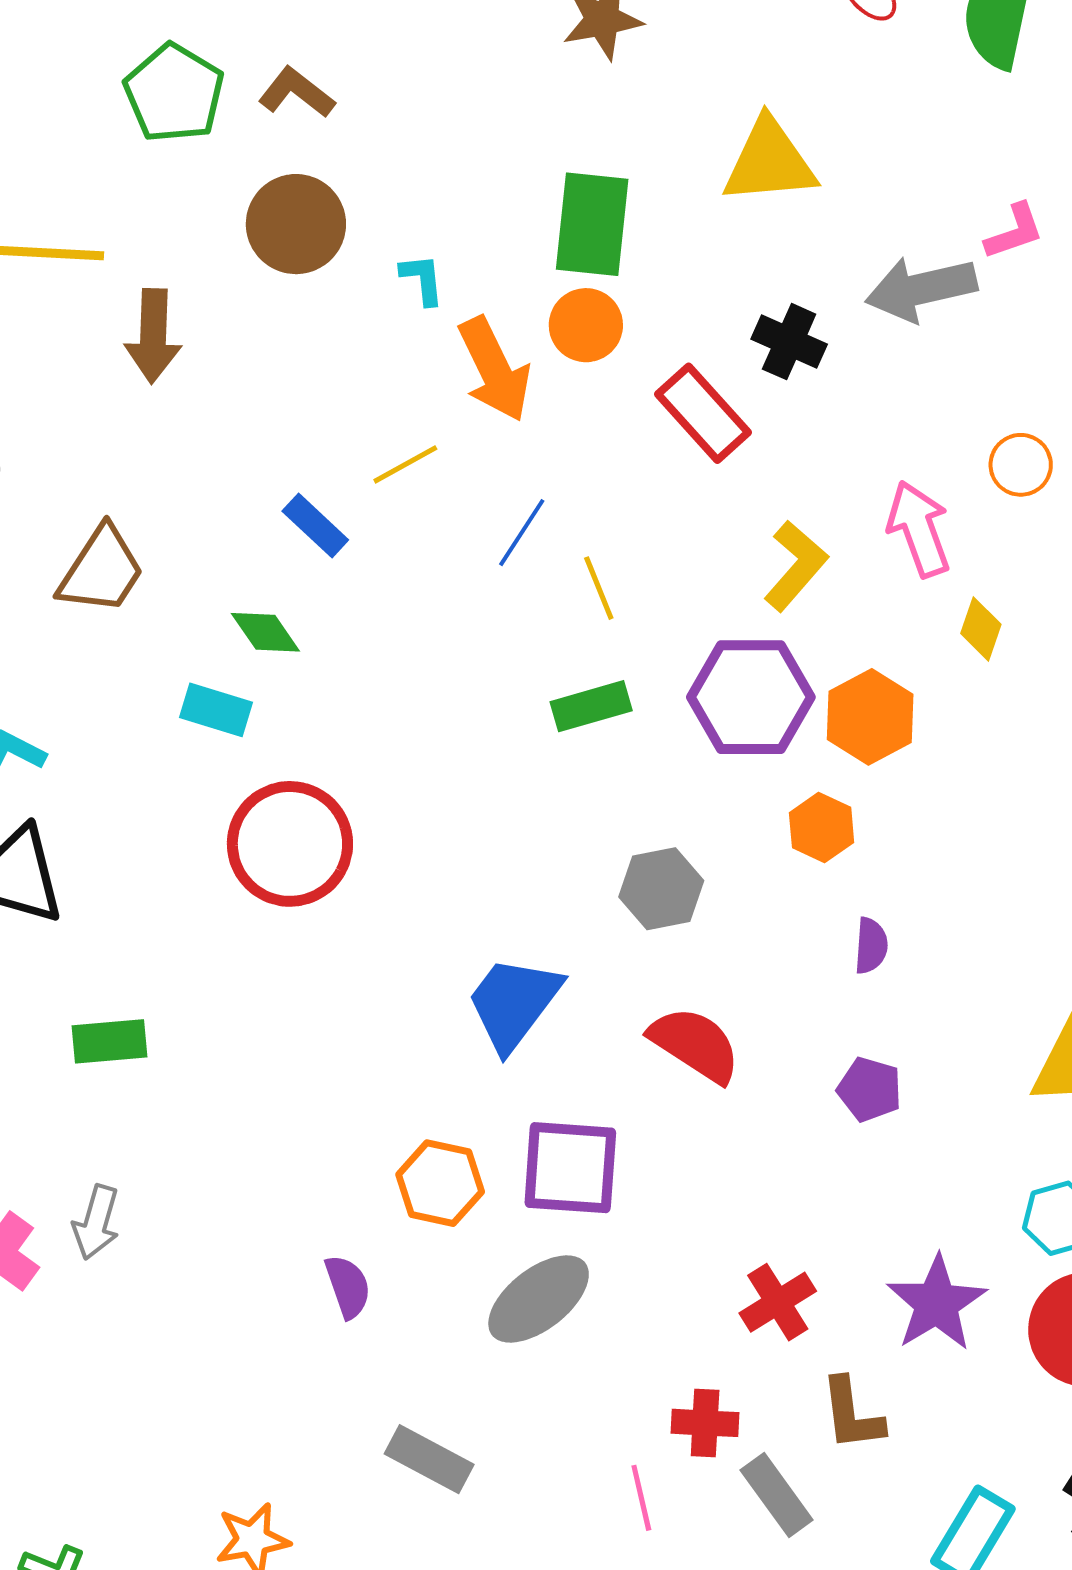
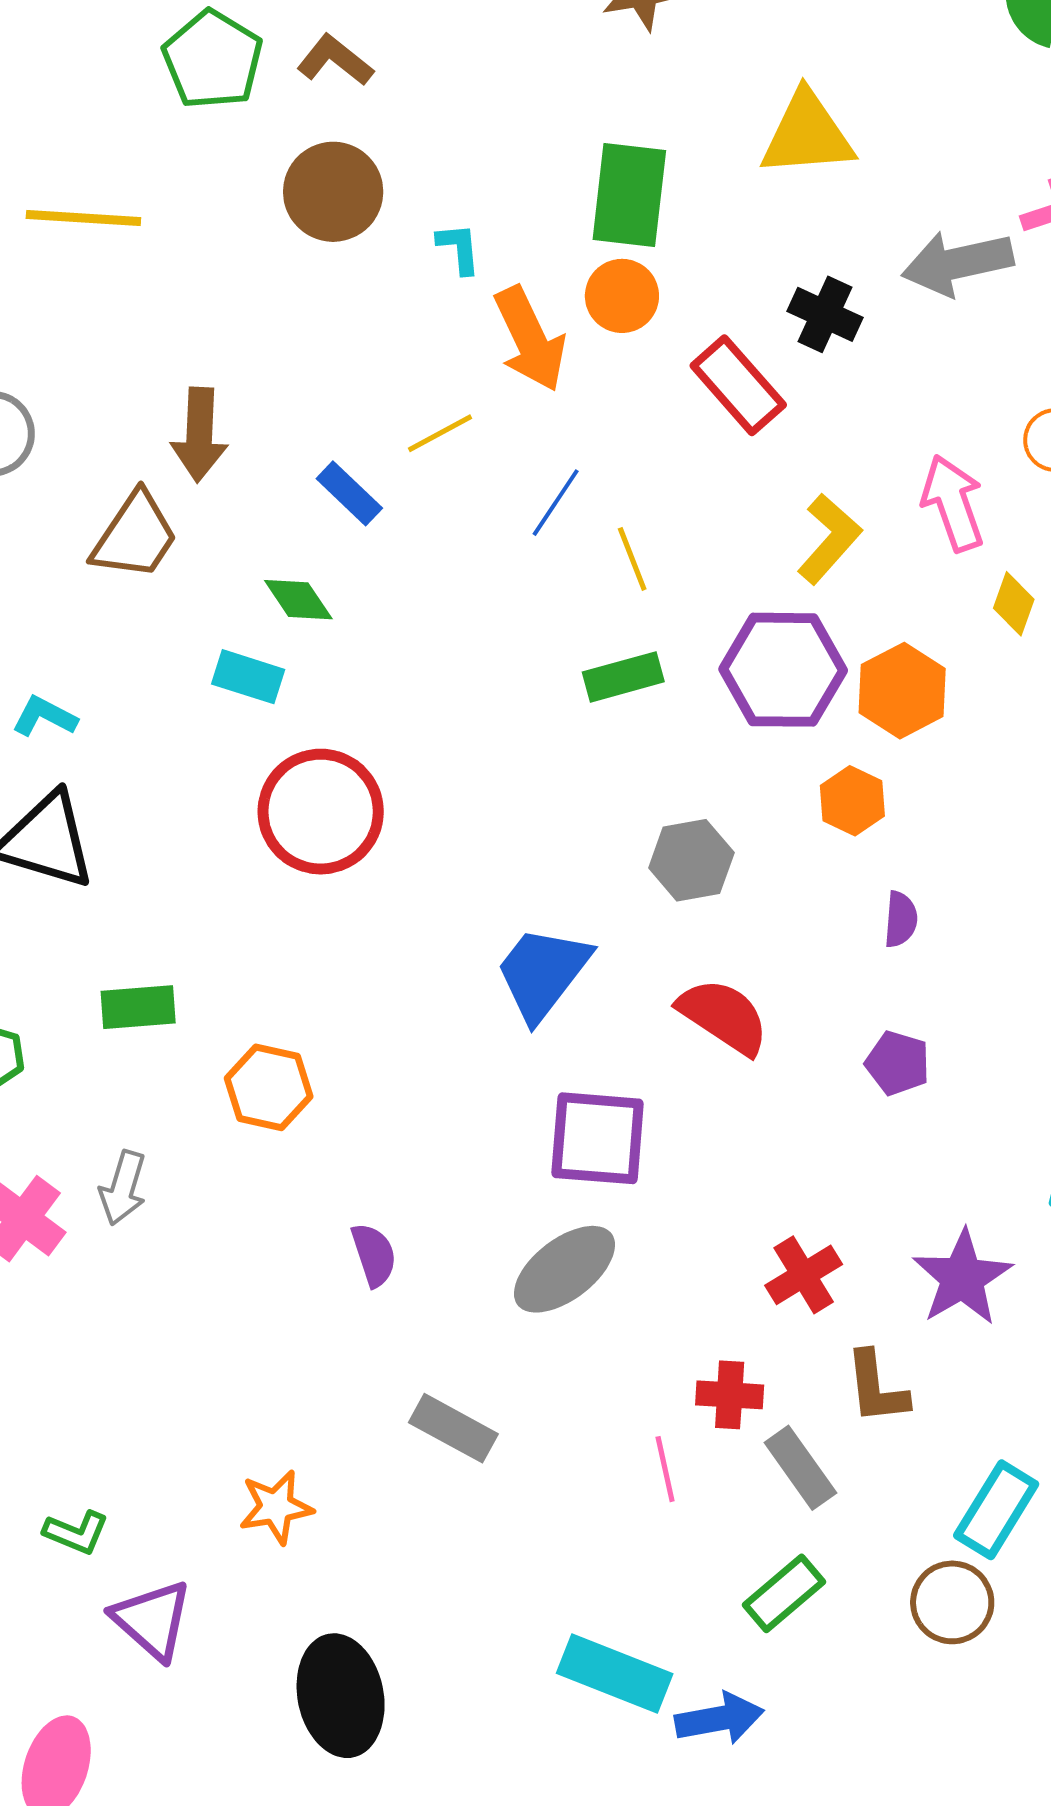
brown arrow: (153, 336) -> (199, 435), moved
orange hexagon: (440, 1183) -> (269, 1087), moved

